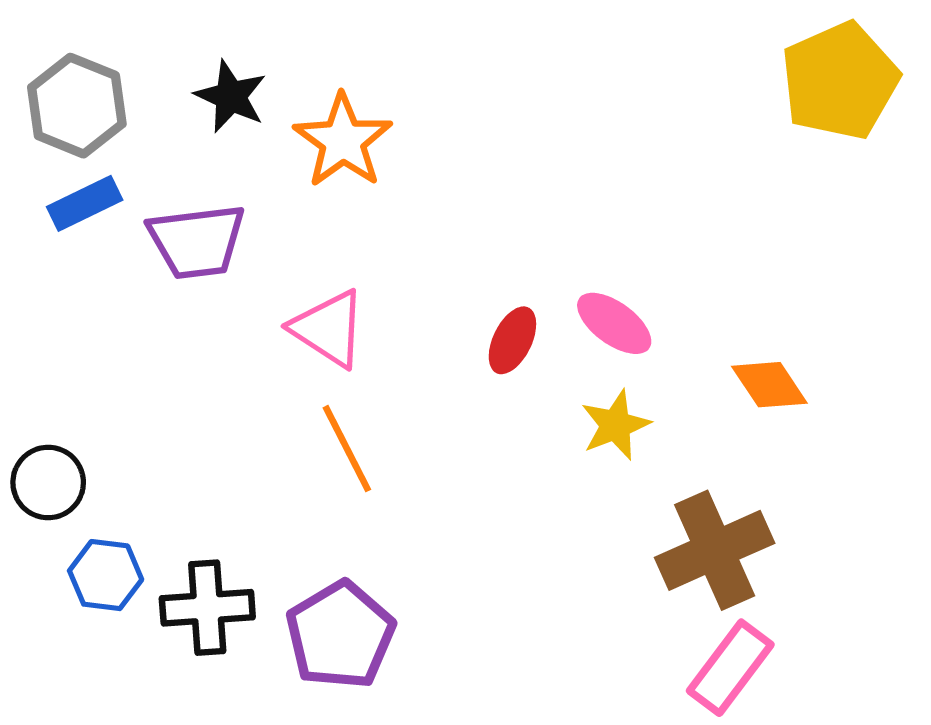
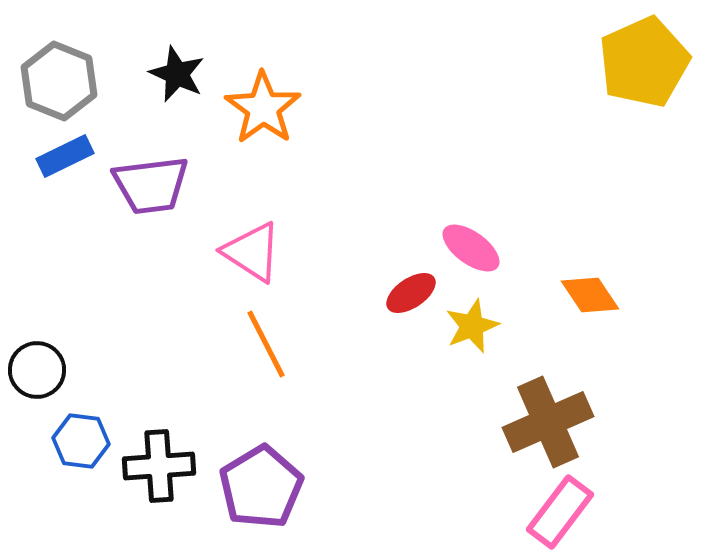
red ellipse: (512, 340) -> (411, 293), moved, turned 30

